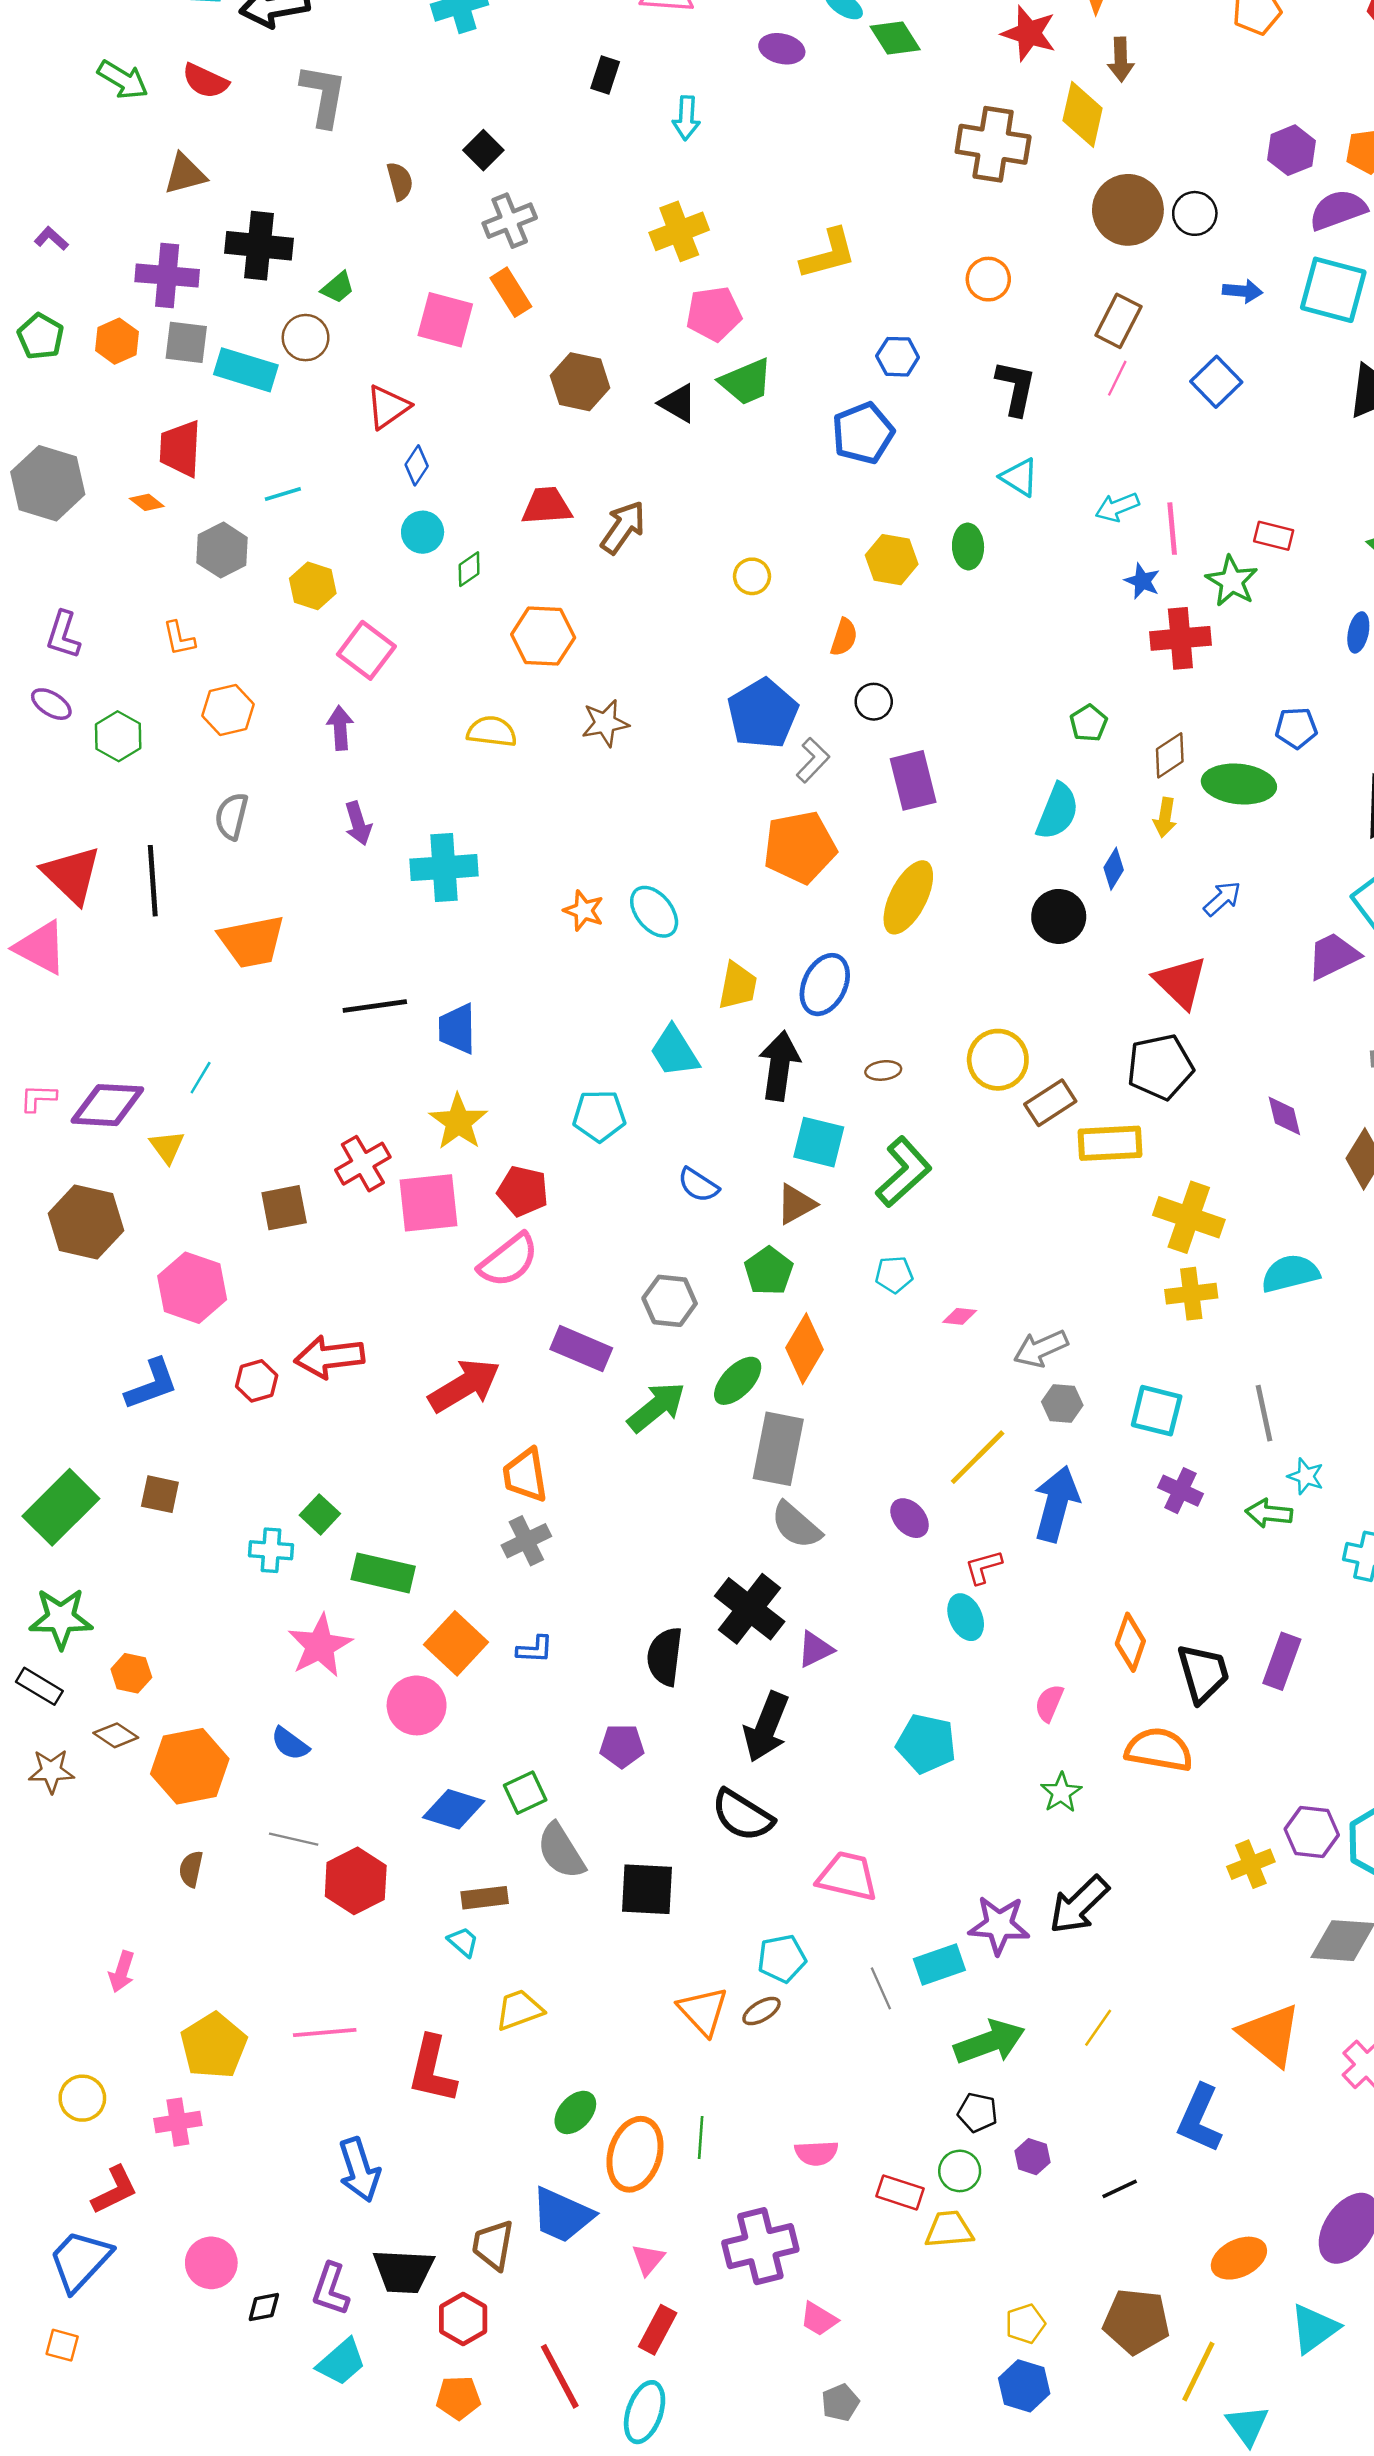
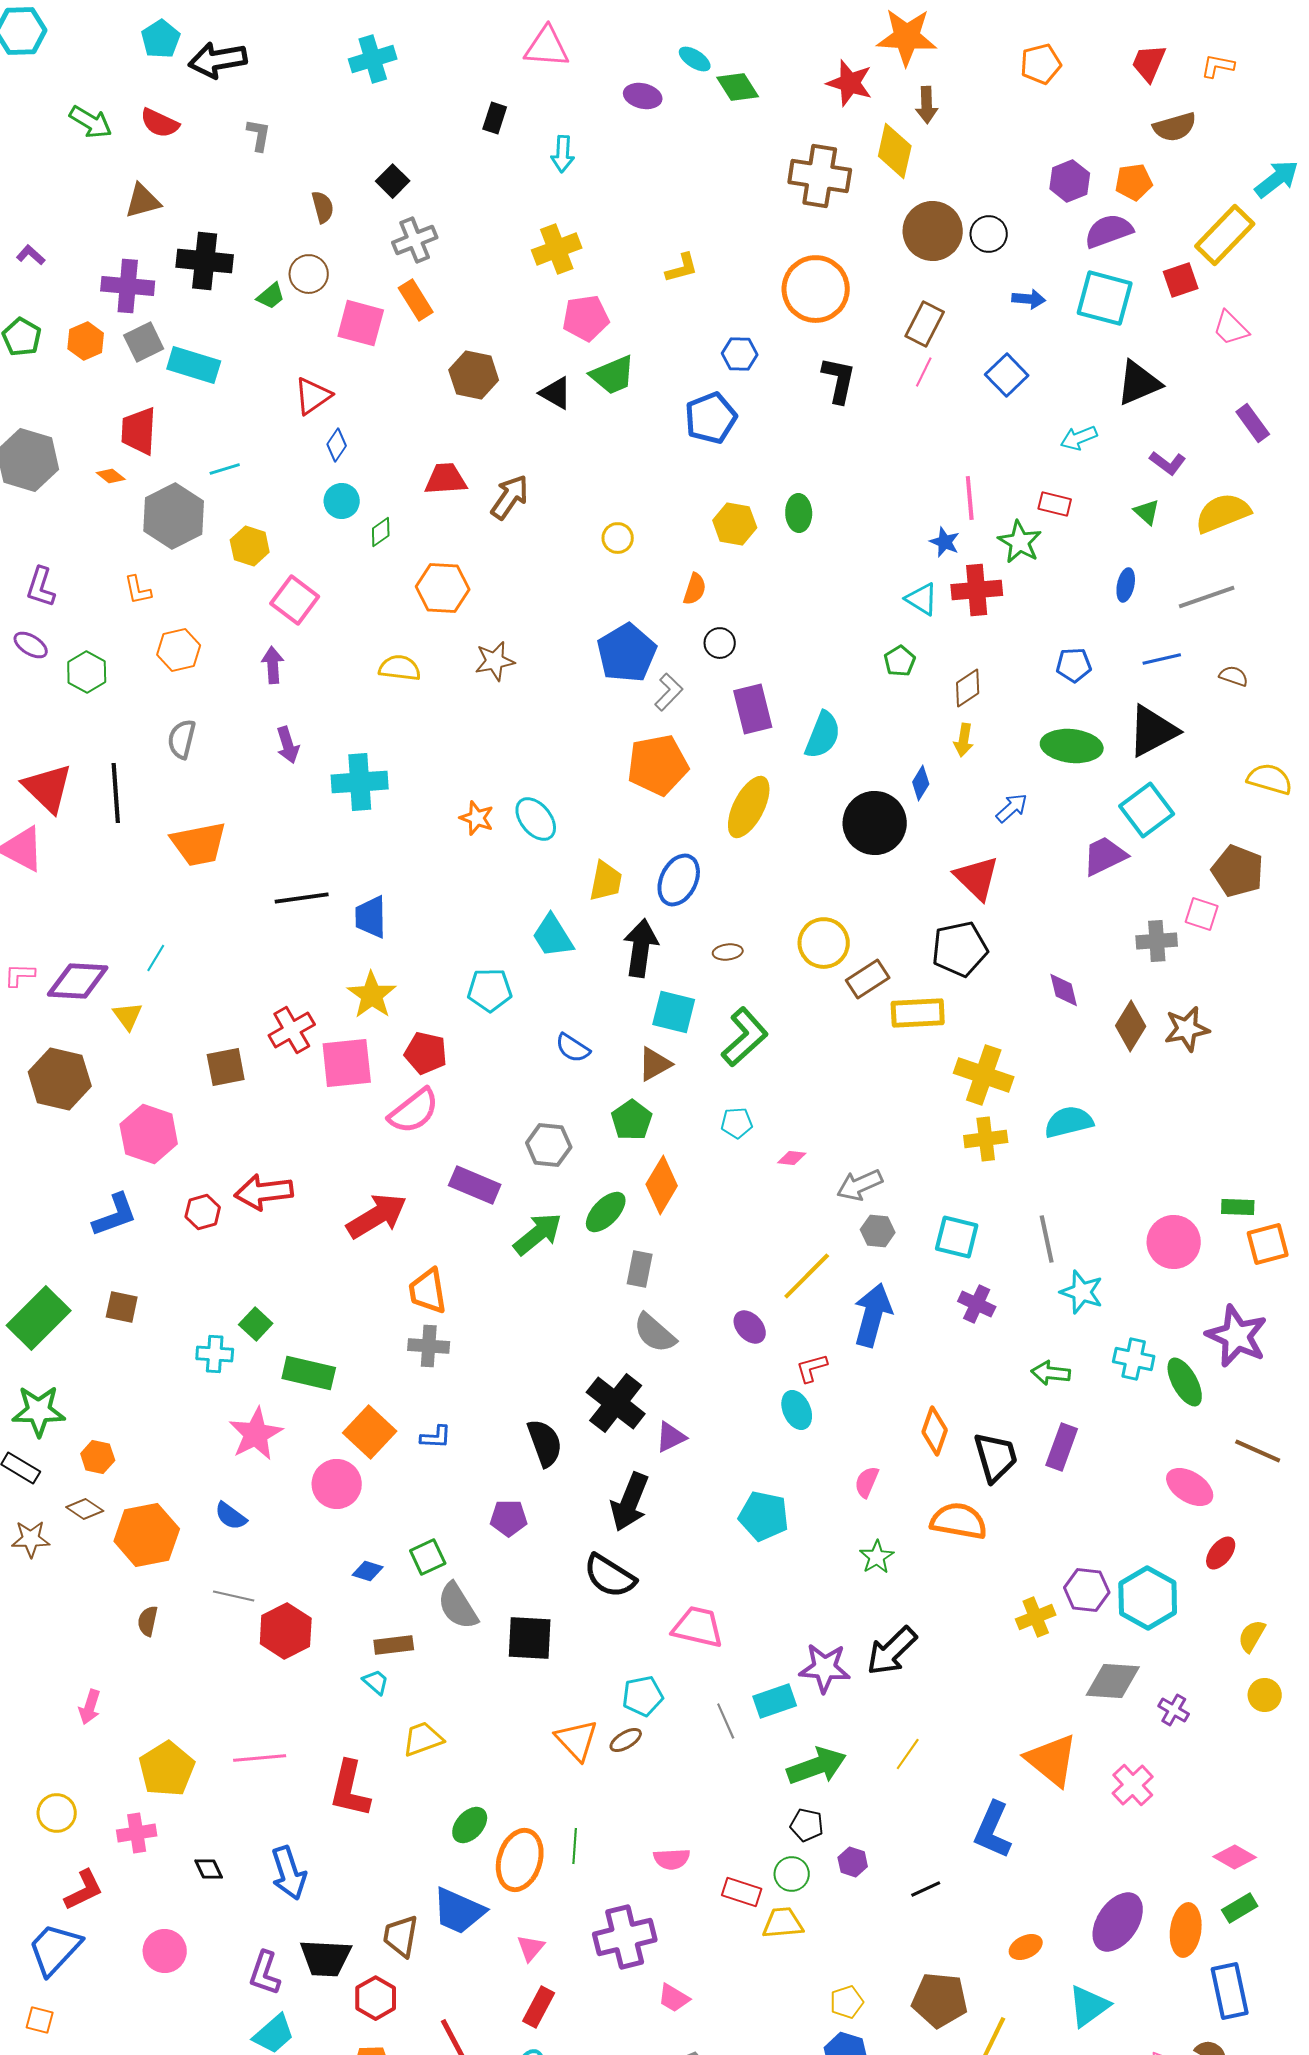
gray L-shape: (323, 95) -> (259, 135), size x0.6
yellow L-shape: (828, 254) -> (682, 268), size x0.7
orange circle: (988, 279) -> (816, 289), size x1.8
brown circle: (306, 338) -> (309, 274), moved
gray square: (186, 342) -> (144, 342), turned -33
cyan triangle: (1019, 477) -> (922, 599), moved
cyan arrow: (1117, 507) -> (1079, 438), moved
gray hexagon: (222, 550) -> (174, 516), size x1.4
green ellipse: (1239, 784) -> (1072, 746), moved
cyan semicircle: (1058, 811) -> (823, 735), moved
black circle: (1059, 916) -> (875, 823), size x1.4
gray rectangle: (778, 1449) -> (640, 1269), size x0.6
cyan star: (1306, 1476) -> (1082, 1292), size x1.4
green arrow: (1269, 1513) -> (1051, 1373), moved
gray cross: (526, 1541) -> (429, 1346), turned 30
black semicircle: (665, 1657) -> (545, 1443), turned 153
blue diamond: (454, 1809) -> (368, 1571), size x0.6
orange ellipse: (1239, 2258) -> (1026, 1947), size x0.7
black diamond: (264, 2307) -> (209, 1869), moved, turned 76

